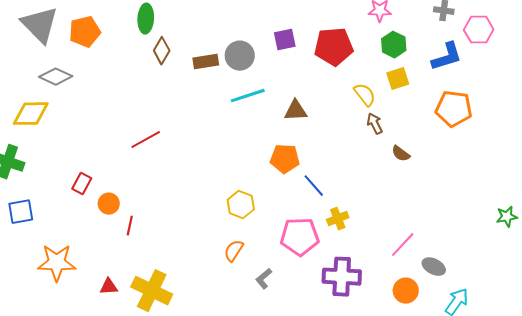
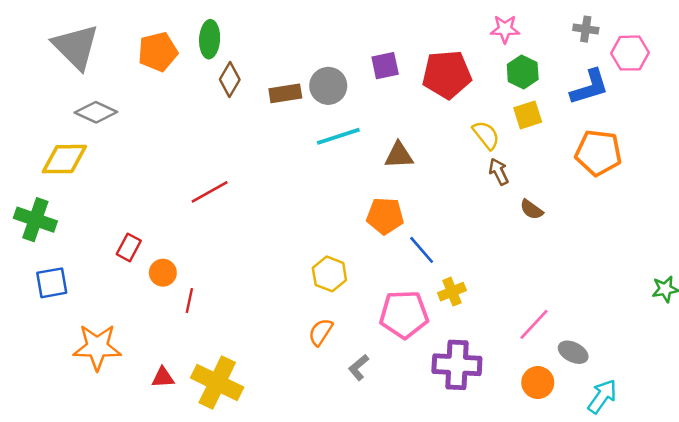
orange pentagon: (85, 32) -> (158, 52), moved

